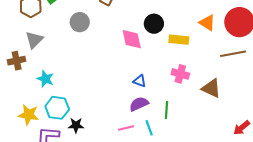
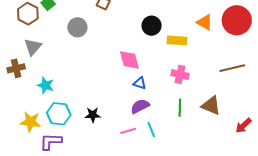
pink diamond: (132, 39) -> (129, 60), moved
brown line: (233, 54) -> (232, 68), moved
brown triangle: (211, 88) -> (211, 106), moved
green line: (167, 110) -> (180, 108), moved
black star: (76, 125) -> (93, 115), moved

